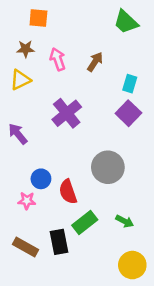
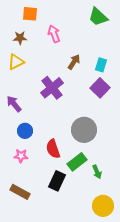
pink arrow: (58, 59) -> (54, 34), moved
brown arrow: (95, 62) -> (74, 62), moved
blue circle: (41, 179) -> (25, 131), moved
green arrow: (125, 221) -> (97, 172), turned 40
green rectangle: (85, 223) -> (77, 162), moved
black rectangle: (59, 242) -> (57, 181), moved, turned 36

